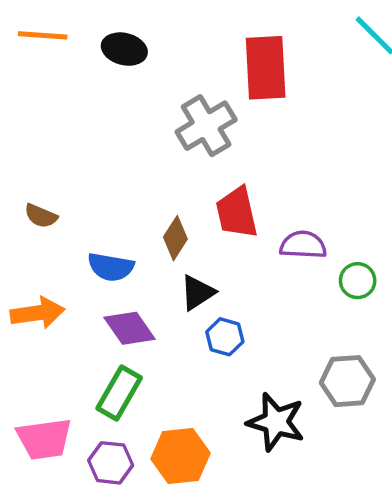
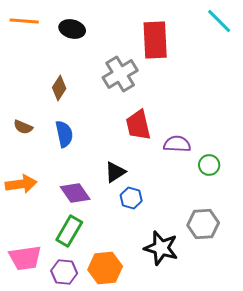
brown diamond: (175, 238) -> (59, 88), moved
blue semicircle: (111, 267) -> (64, 134), moved, turned -112

